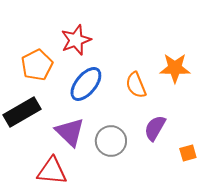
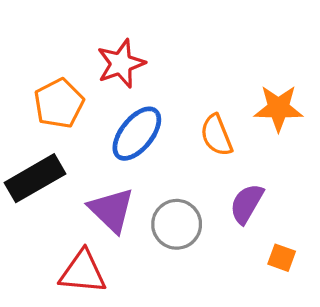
orange square: (188, 153) -> (282, 258), moved, turned 36

